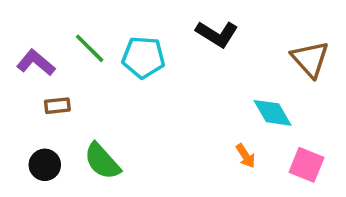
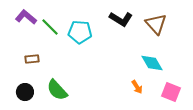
brown triangle: (310, 59) -> (156, 24), moved
purple L-shape: (36, 63) -> (26, 17), moved

